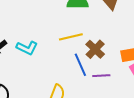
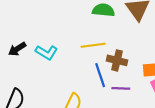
brown cross: (95, 49) -> (117, 60), turned -36

